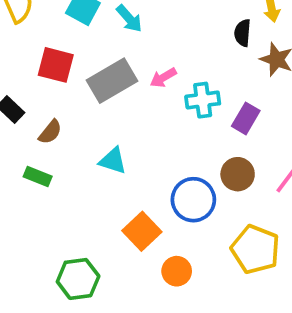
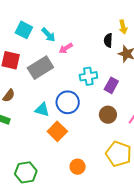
pink arrow: (163, 78) -> (66, 48), moved
blue circle: (193, 200) -> (68, 102), moved
orange square: (142, 231) -> (57, 131), moved

